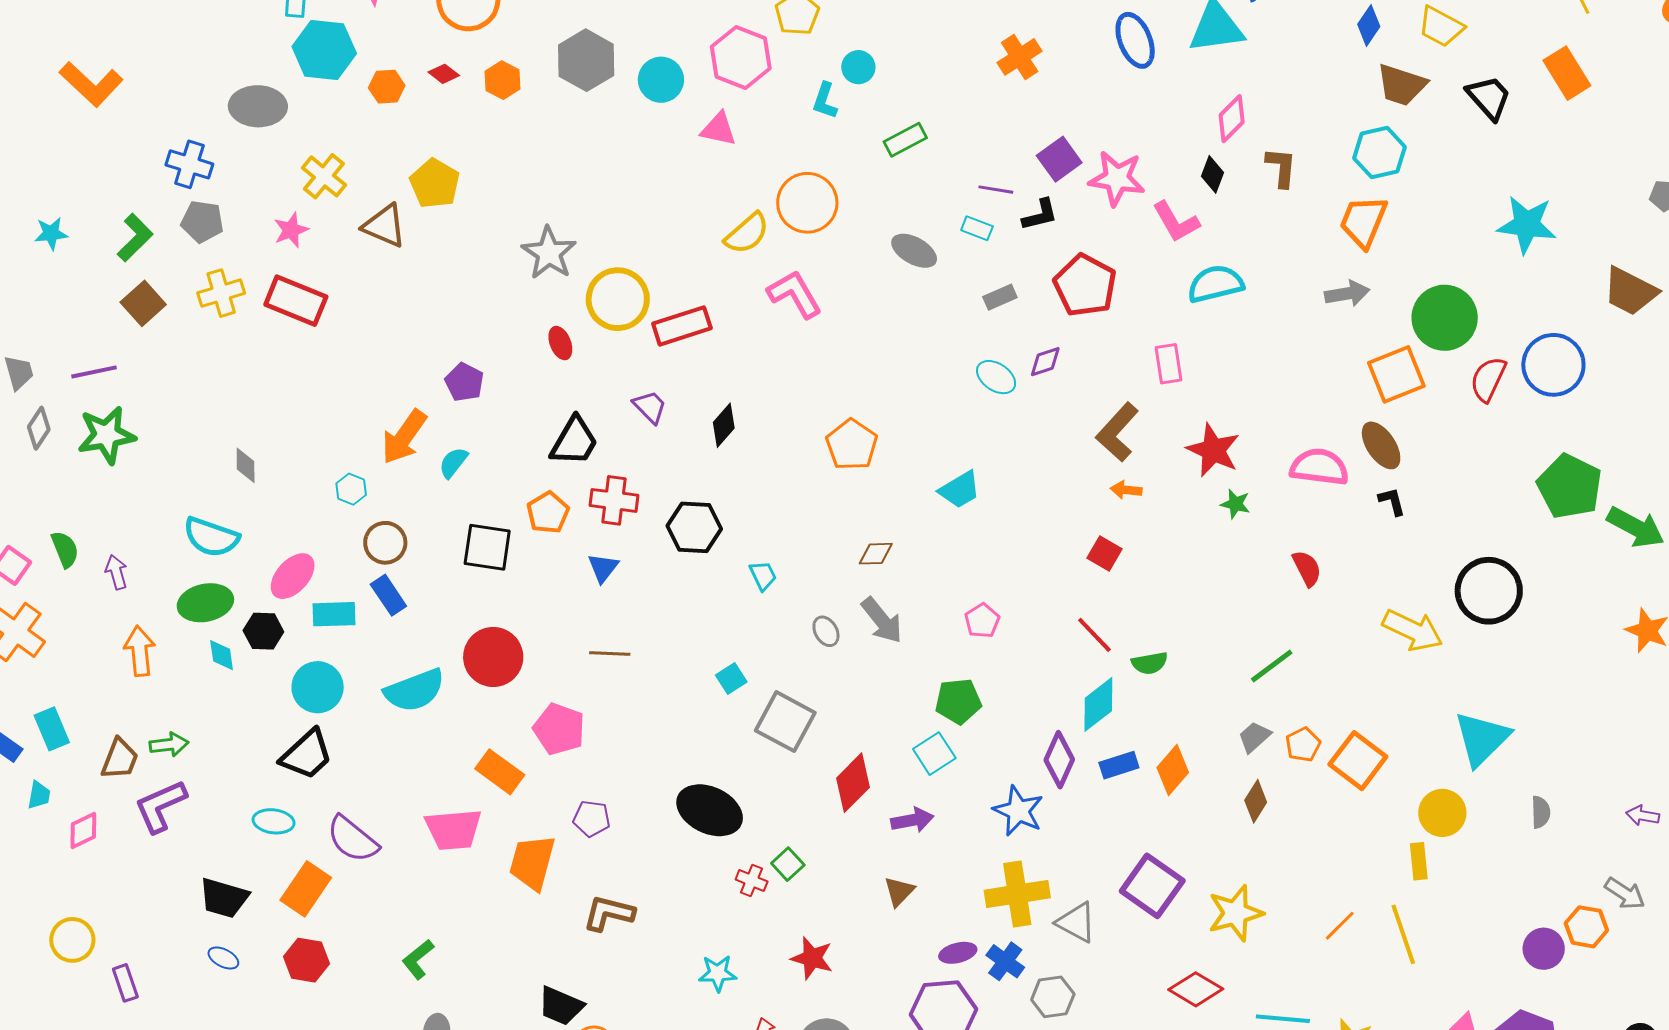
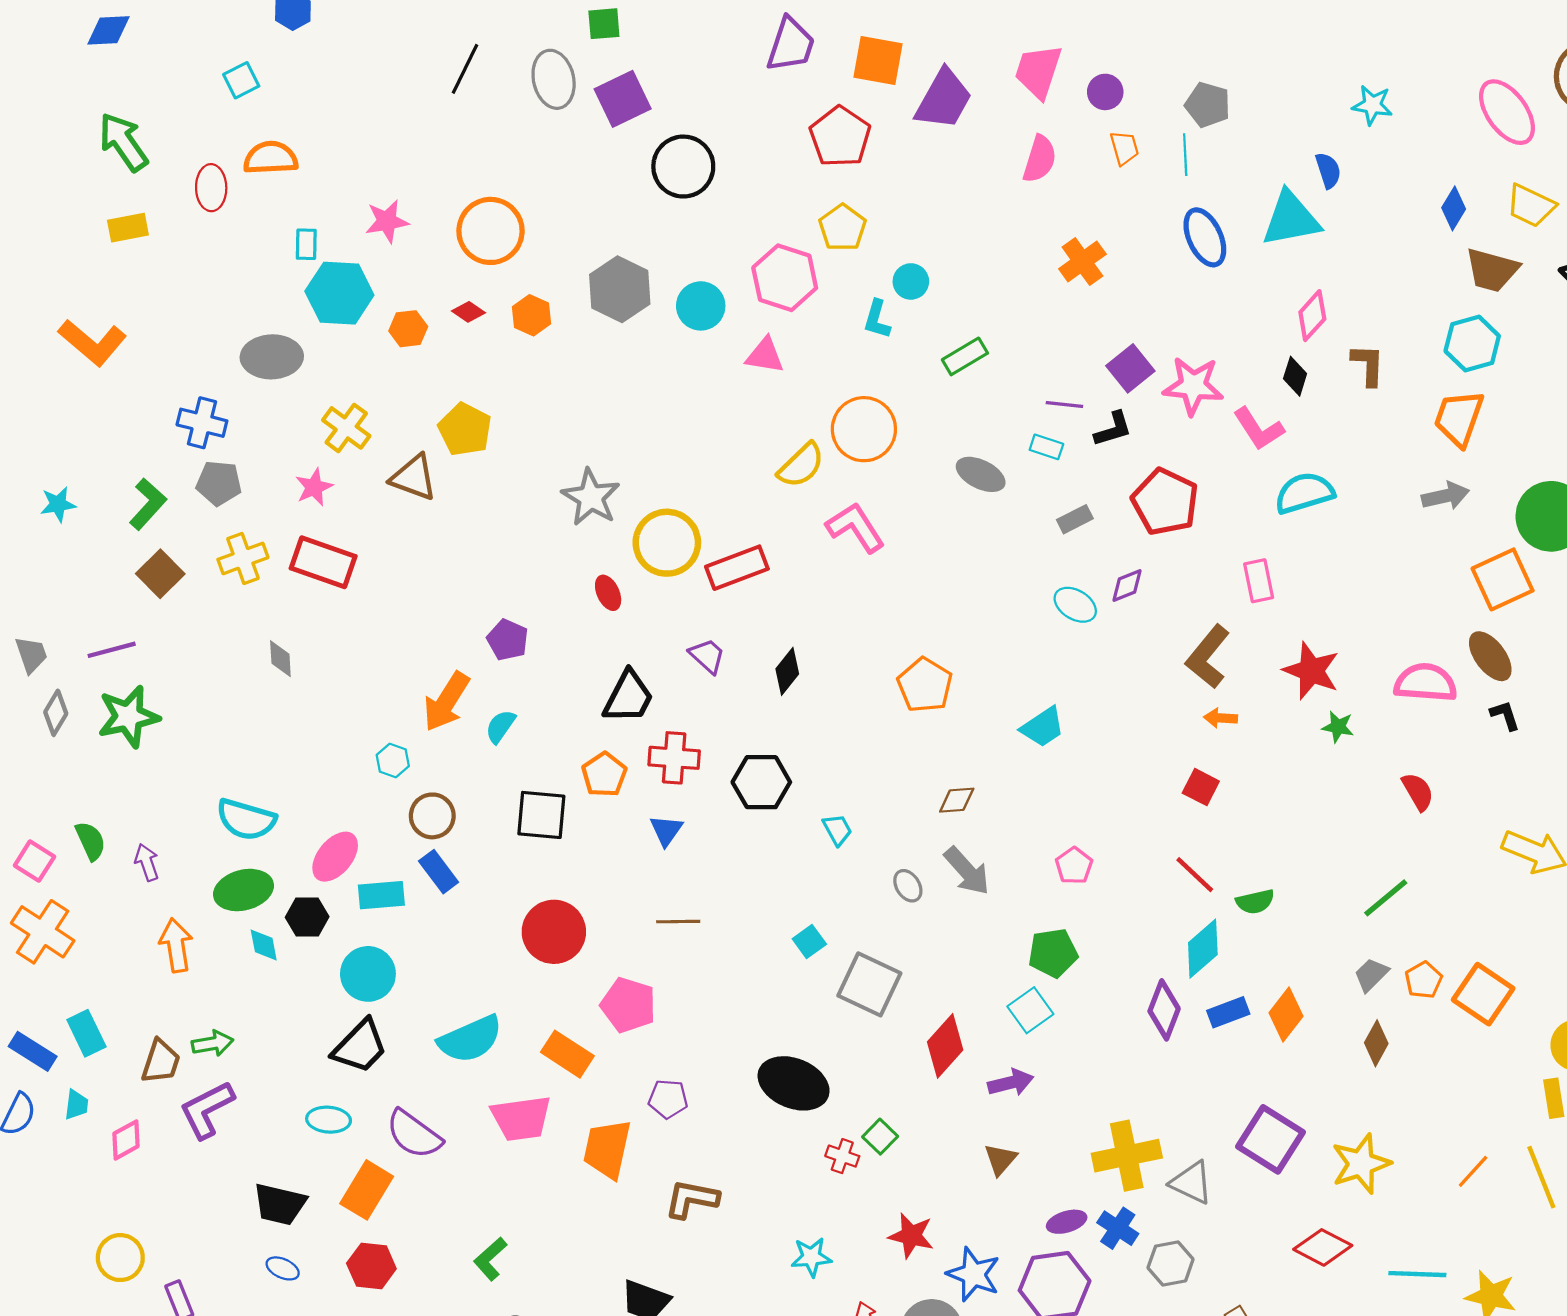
gray diamond: (246, 465) -> (280, 659), moved
cyan semicircle: (415, 690) -> (470, 1039), moved
blue star: (1018, 811) -> (973, 1274), moved

